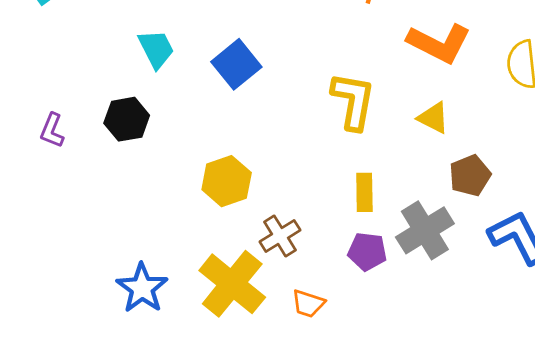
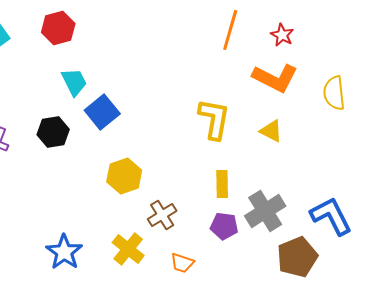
blue square: (236, 64) -> (102, 112), moved
brown pentagon: (470, 175) -> (297, 257), moved, size x1.4
yellow cross: (232, 284) -> (128, 249), size x0.7

